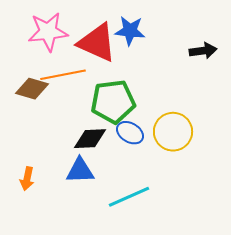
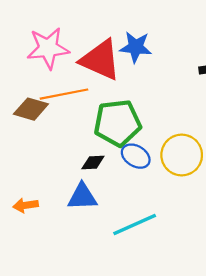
black diamond: (90, 139) -> (93, 163), size x0.7
orange arrow: (27, 179) -> (26, 205), turned 70

